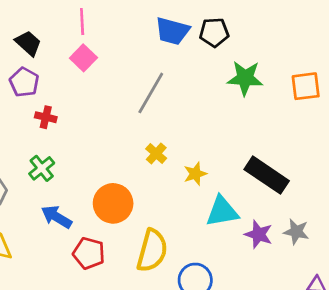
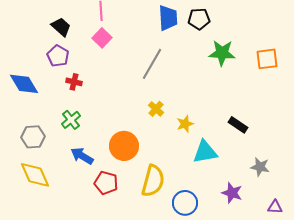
blue trapezoid: (172, 31) -> (168, 18), turned -108
black rectangle: (267, 175) -> (238, 125), size x0.6
purple star: (259, 234) -> (232, 193), moved

